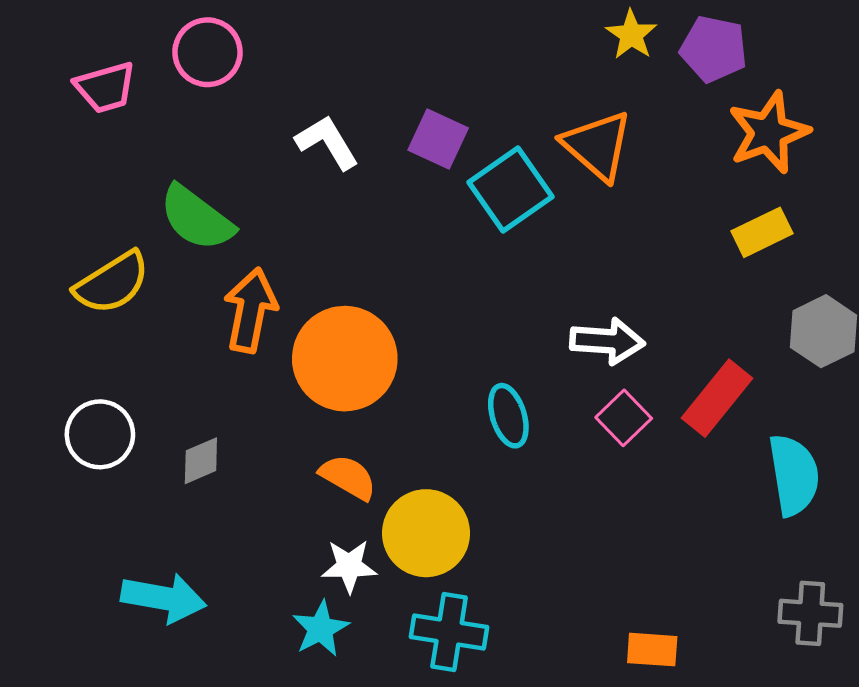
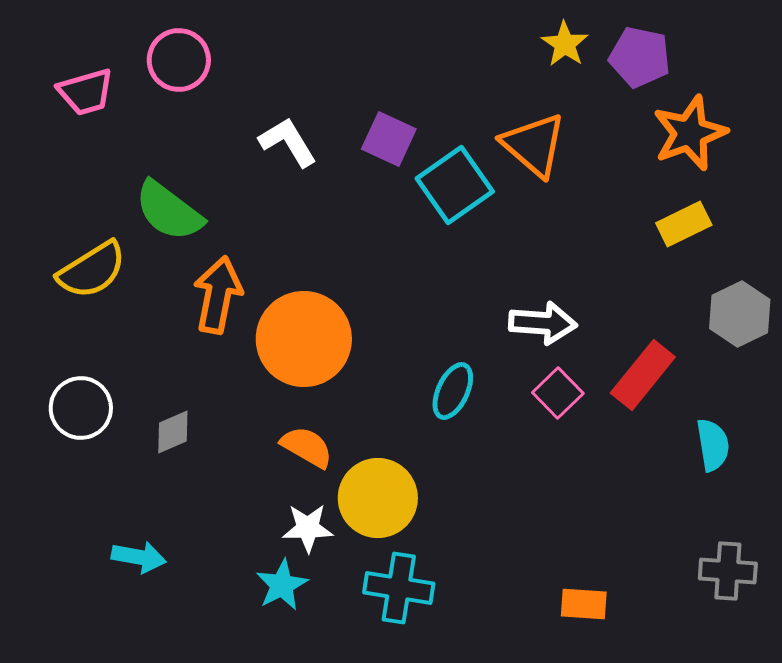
cyan ellipse: (508, 416) -> (453, 391), turned 42
cyan semicircle: (794, 475) -> (713, 445), size x0.7
cyan arrow: (164, 598) -> (139, 557), size x0.7

